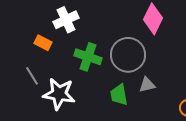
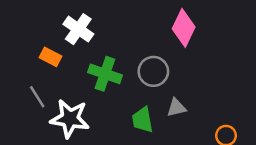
white cross: (66, 20) -> (78, 29), turned -30
gray circle: (128, 55) -> (153, 71), size x0.7

